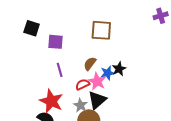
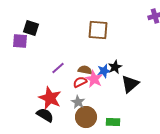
purple square: (55, 42) -> (20, 41), moved
brown semicircle: (90, 64) -> (85, 70), moved, turned 64
purple line: (60, 70) -> (58, 68), turned 64
black triangle: (97, 100) -> (130, 84), moved

